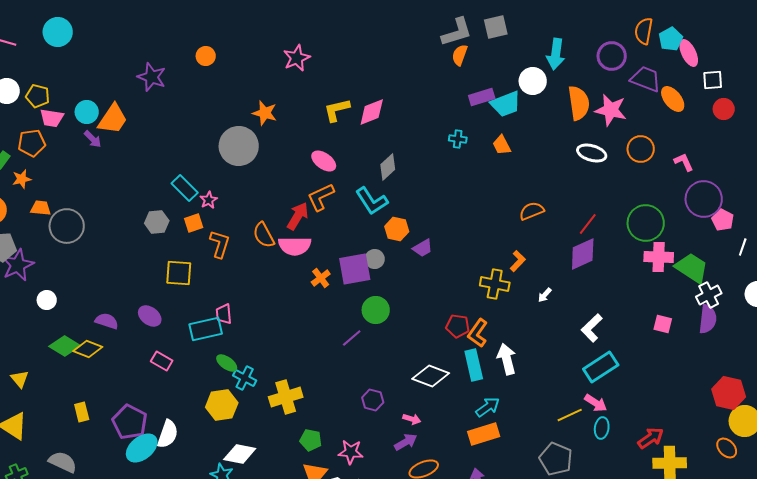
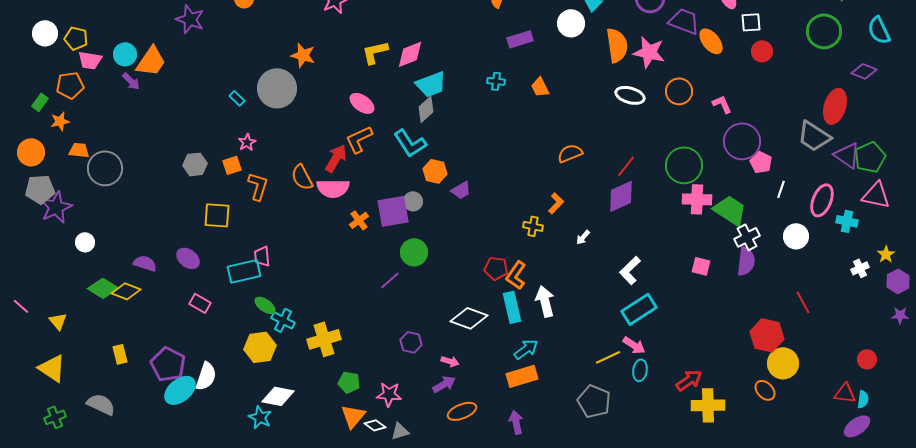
cyan trapezoid: (506, 104) -> (431, 84), moved
cyan rectangle: (185, 188) -> (237, 98), moved, size x0.6
yellow cross: (495, 284) -> (533, 226), size x0.7

